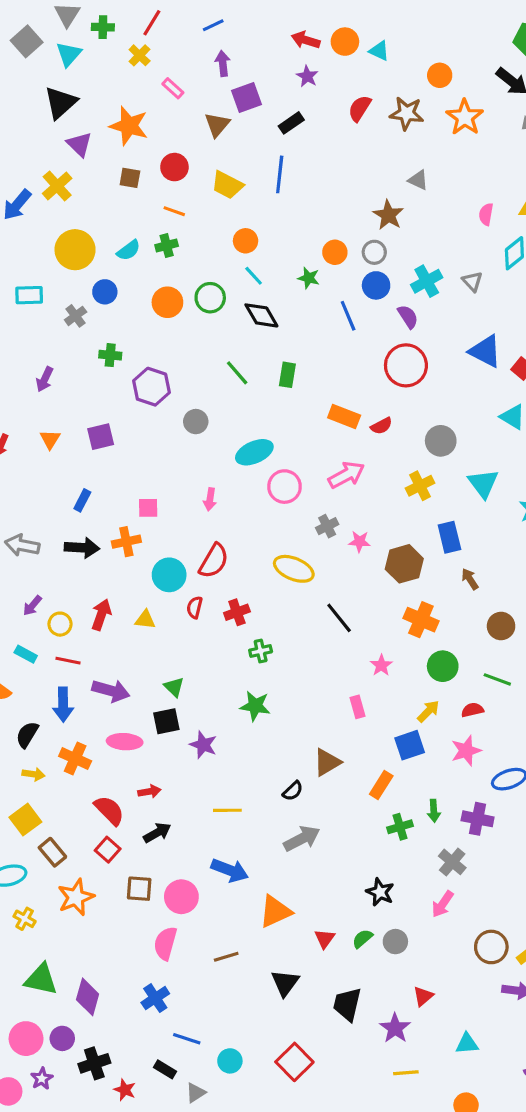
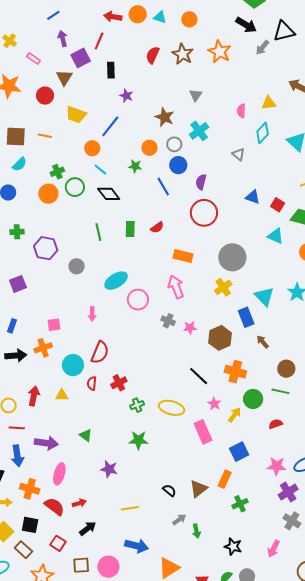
red line: (152, 23) -> (99, 41), moved
orange circle: (440, 75) -> (189, 19), moved
purple star: (307, 76) -> (126, 96), moved
brown star: (407, 113) -> (183, 54), turned 30
black rectangle: (291, 123) -> (111, 70), turned -49
red circle: (174, 167) -> (45, 96), moved
blue line: (280, 174) -> (110, 126), moved, turned 40
brown square: (130, 178) -> (16, 137), moved, size x1.5
gray triangle: (418, 180) -> (196, 95), turned 48
brown star: (388, 215) -> (165, 117), moved
green cross: (167, 245) -> (57, 172), moved
cyan cross: (427, 281) -> (199, 131), moved
purple semicircle: (408, 317) -> (201, 182), turned -126
blue triangle: (485, 351) -> (253, 197), size x0.7
green line: (237, 373) -> (98, 232), turned 36
orange rectangle: (344, 416) -> (183, 256), moved
red semicircle: (381, 426) -> (157, 227), moved
gray circle: (441, 441) -> (232, 257), size x1.4
pink arrow: (346, 475) -> (176, 287), turned -75
cyan triangle: (483, 483) -> (264, 296), moved
gray cross: (327, 526) -> (168, 321), turned -32
yellow ellipse: (294, 569) -> (172, 408), moved
black line: (339, 618) -> (199, 376), moved
green line: (497, 679) -> (280, 391), moved
pink rectangle: (358, 707) -> (203, 432), size x1.6
yellow arrow: (428, 711) -> (234, 415), moved
black square: (166, 721) -> (30, 525), moved, turned 30
pink ellipse: (125, 742) -> (59, 474), turned -70
pink star: (466, 751) -> (277, 466), moved, turned 30
brown triangle: (327, 762) -> (198, 489), moved
black semicircle: (293, 791) -> (169, 490), turned -88
red semicircle: (109, 810) -> (54, 507), moved
green arrow: (434, 811) -> (196, 531), moved
purple cross: (478, 819) -> (288, 492), turned -36
gray arrow: (302, 839) -> (179, 520), size x0.6
gray cross: (452, 862) -> (292, 521), moved

